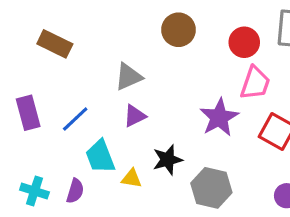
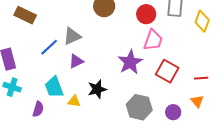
blue line: (75, 119) -> (49, 47), moved
gray hexagon: (211, 188) -> (139, 107), moved
cyan cross: (34, 191) -> (12, 87), moved

